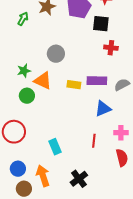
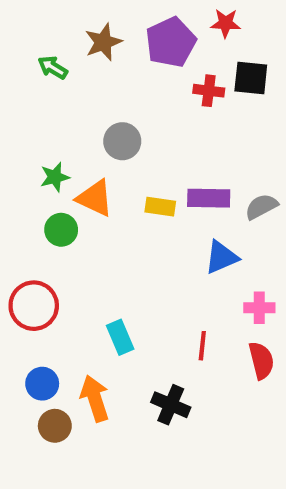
green arrow: (23, 19) -> (53, 67), turned -88
black square: (101, 24) -> (251, 78), moved
red cross: (111, 48) -> (209, 91), moved
red line: (94, 141) -> (202, 346), moved
black cross: (79, 179) -> (171, 405), turned -30

